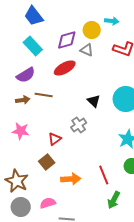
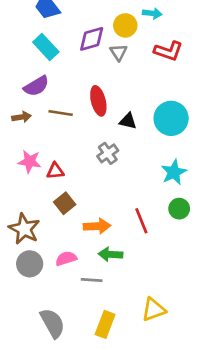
gray triangle: (87, 50) -> (119, 52), turned 32
red ellipse: (65, 68) -> (98, 101), moved, turned -75
brown arrow: (23, 100) -> (22, 117), moved
black triangle: (94, 101) -> (128, 121), turned -32
red triangle: (55, 139) -> (55, 171), moved, turned 32
green arrow: (114, 200) -> (110, 254), moved, turned 66

